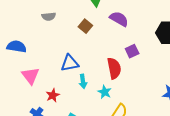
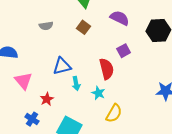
gray semicircle: (49, 16) -> (46, 26), moved
purple semicircle: (119, 19) -> (120, 18), moved
brown square: (85, 26) -> (83, 27), moved

